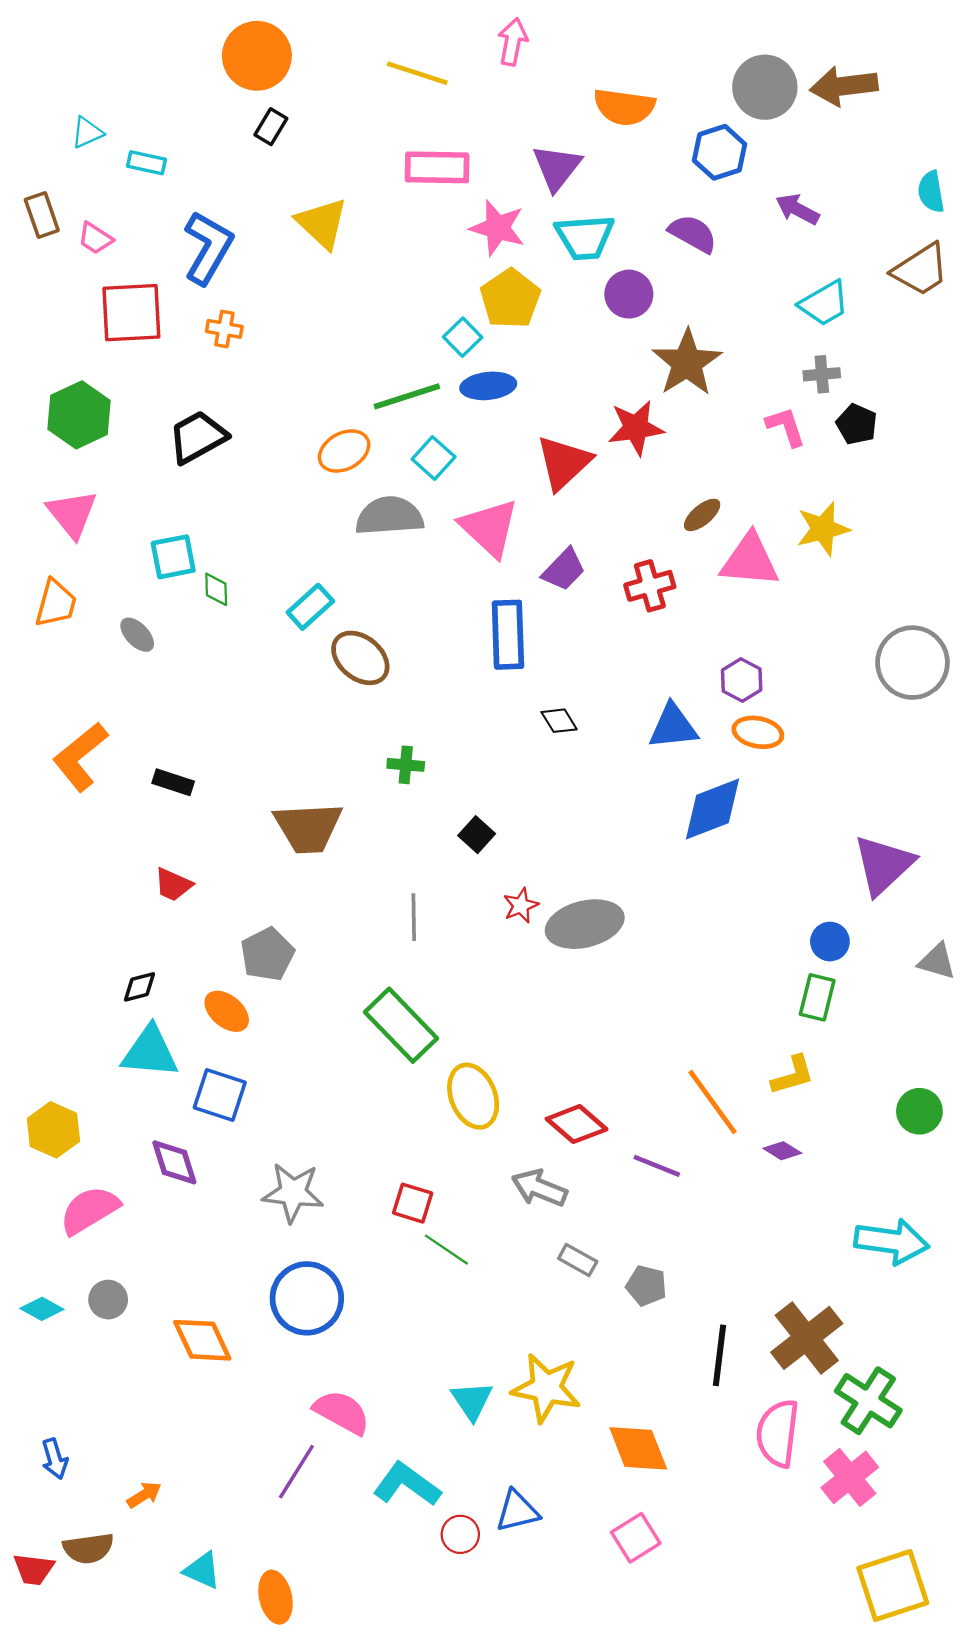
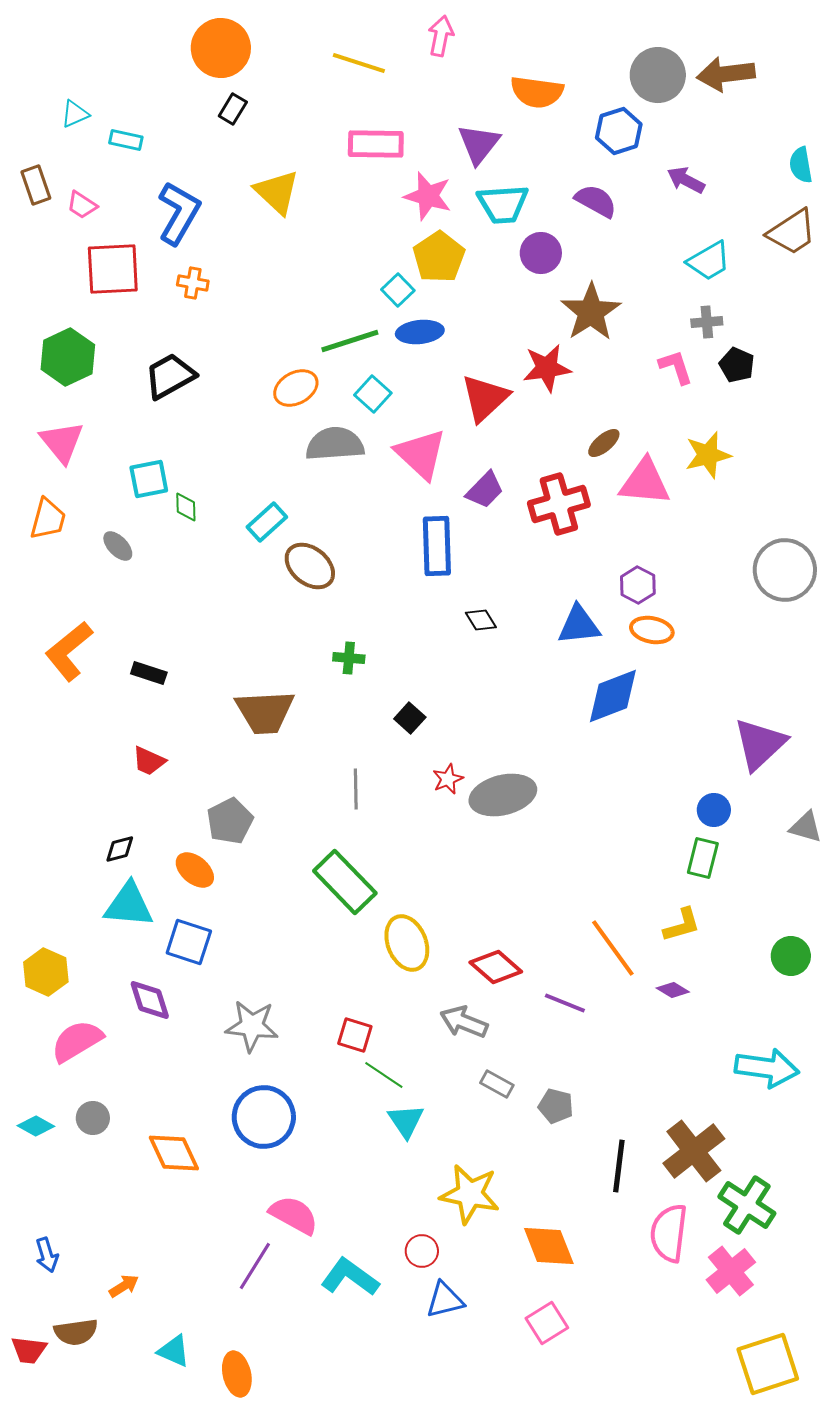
red cross: (650, 586) -> (559, 504), size x1.4
cyan triangle: (472, 1401) -> (406, 1121), moved
red circle: (460, 1534) -> (422, 1251), moved

